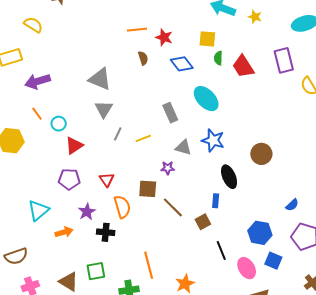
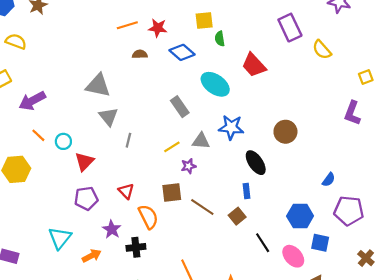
brown semicircle: (143, 58) -> (140, 54), turned -64
red trapezoid: (243, 66) -> (254, 65), moved
yellow line: (143, 138) -> (172, 147), moved

